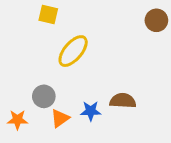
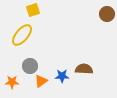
yellow square: (48, 14) -> (33, 10), turned -32
yellow ellipse: (73, 51) -> (22, 35), moved

